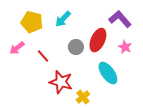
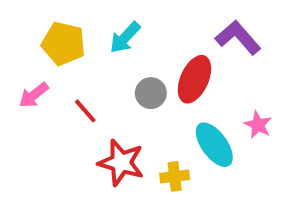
pink star: (125, 47) -> (258, 125), moved
yellow cross: (83, 97) -> (175, 176), moved, turned 32

